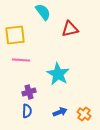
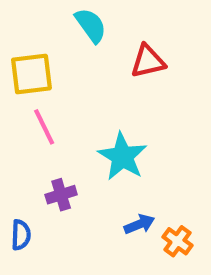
pink line: (21, 60) -> (44, 127), turned 60
blue semicircle: (27, 111) -> (21, 235), moved
blue arrow: (60, 112) -> (139, 224), moved

